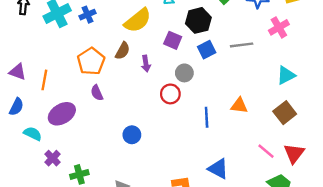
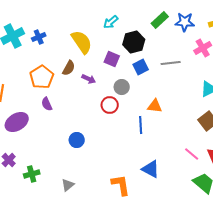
yellow semicircle: (138, 20) -> (82, 42), turned -85
purple arrow: (146, 64) -> (89, 79), turned -56
orange triangle: (239, 106) -> (155, 106), moved

